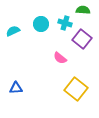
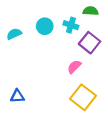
pink semicircle: (60, 58) -> (74, 67), moved, turned 96

